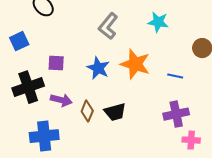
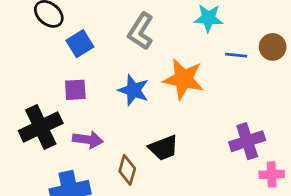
blue square: (19, 41) -> (80, 44), moved
blue line: (175, 76) -> (236, 55), moved
brown diamond: (87, 111) -> (127, 170), moved

